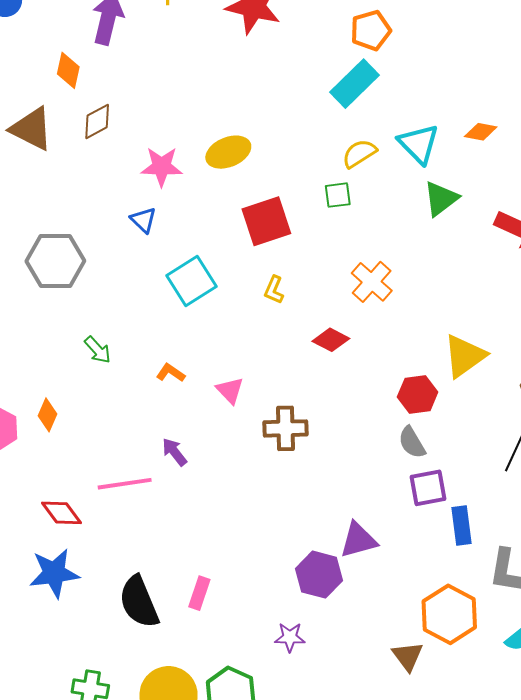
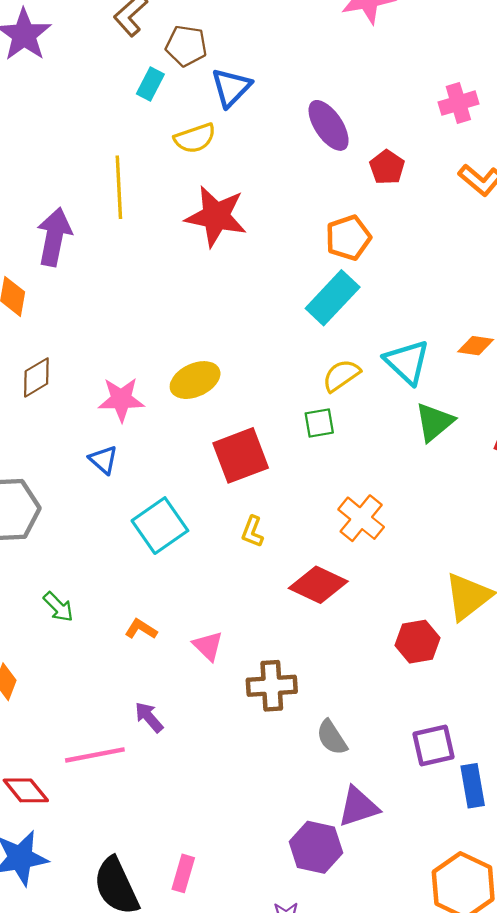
brown diamond: (97, 121) -> (36, 377), moved
red diamond: (331, 340) -> (318, 585), size x1.4
gray semicircle: (412, 442) -> (332, 737), moved

